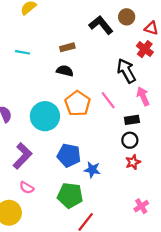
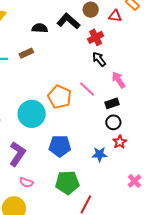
brown rectangle: (67, 47) -> (26, 53), moved
red cross: (145, 49) -> (96, 37), moved, turned 35
black semicircle: (65, 71) -> (40, 28), moved
black arrow: (126, 71) -> (99, 59), size x0.7
blue star: (92, 170) -> (100, 154), moved

